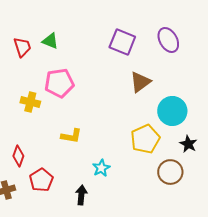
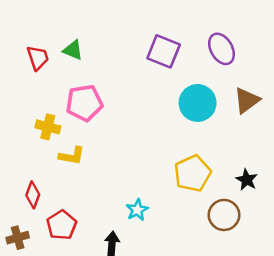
brown triangle: (140, 82) -> (247, 100), moved
cyan circle: (172, 111) -> (198, 103), moved
yellow L-shape: (71, 136) -> (72, 156), moved

